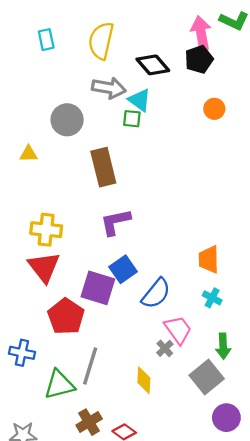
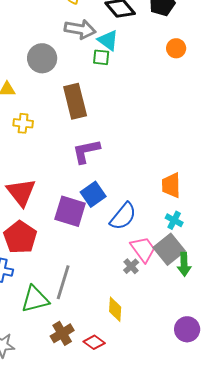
yellow cross: (46, 230) -> (23, 123), moved, size x0.7
red pentagon: (66, 317) -> (20, 237), moved
gray square: (207, 377) -> (169, 249), moved
yellow diamond: (144, 380) -> (115, 309), moved

